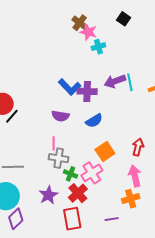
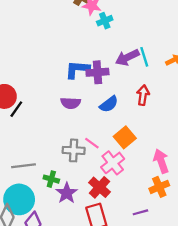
blue L-shape: (70, 87) -> (77, 69), turned 145
pink line: (54, 143) -> (92, 143), moved, turned -48
red arrow: (138, 147) -> (143, 95), moved
green cross: (70, 174) -> (51, 179), moved

